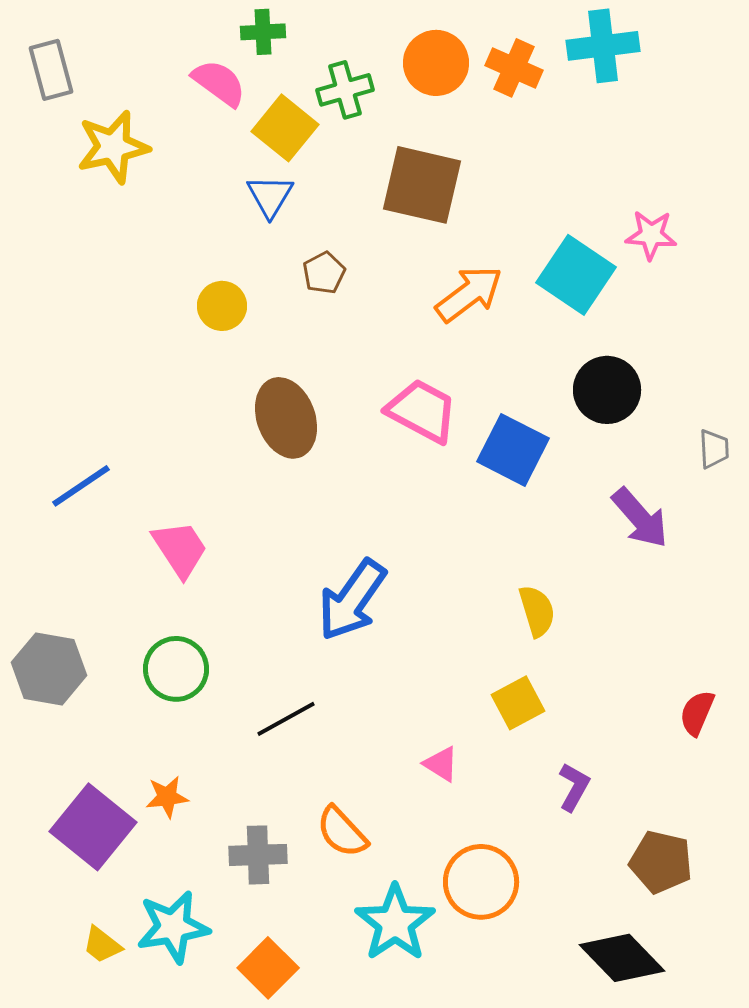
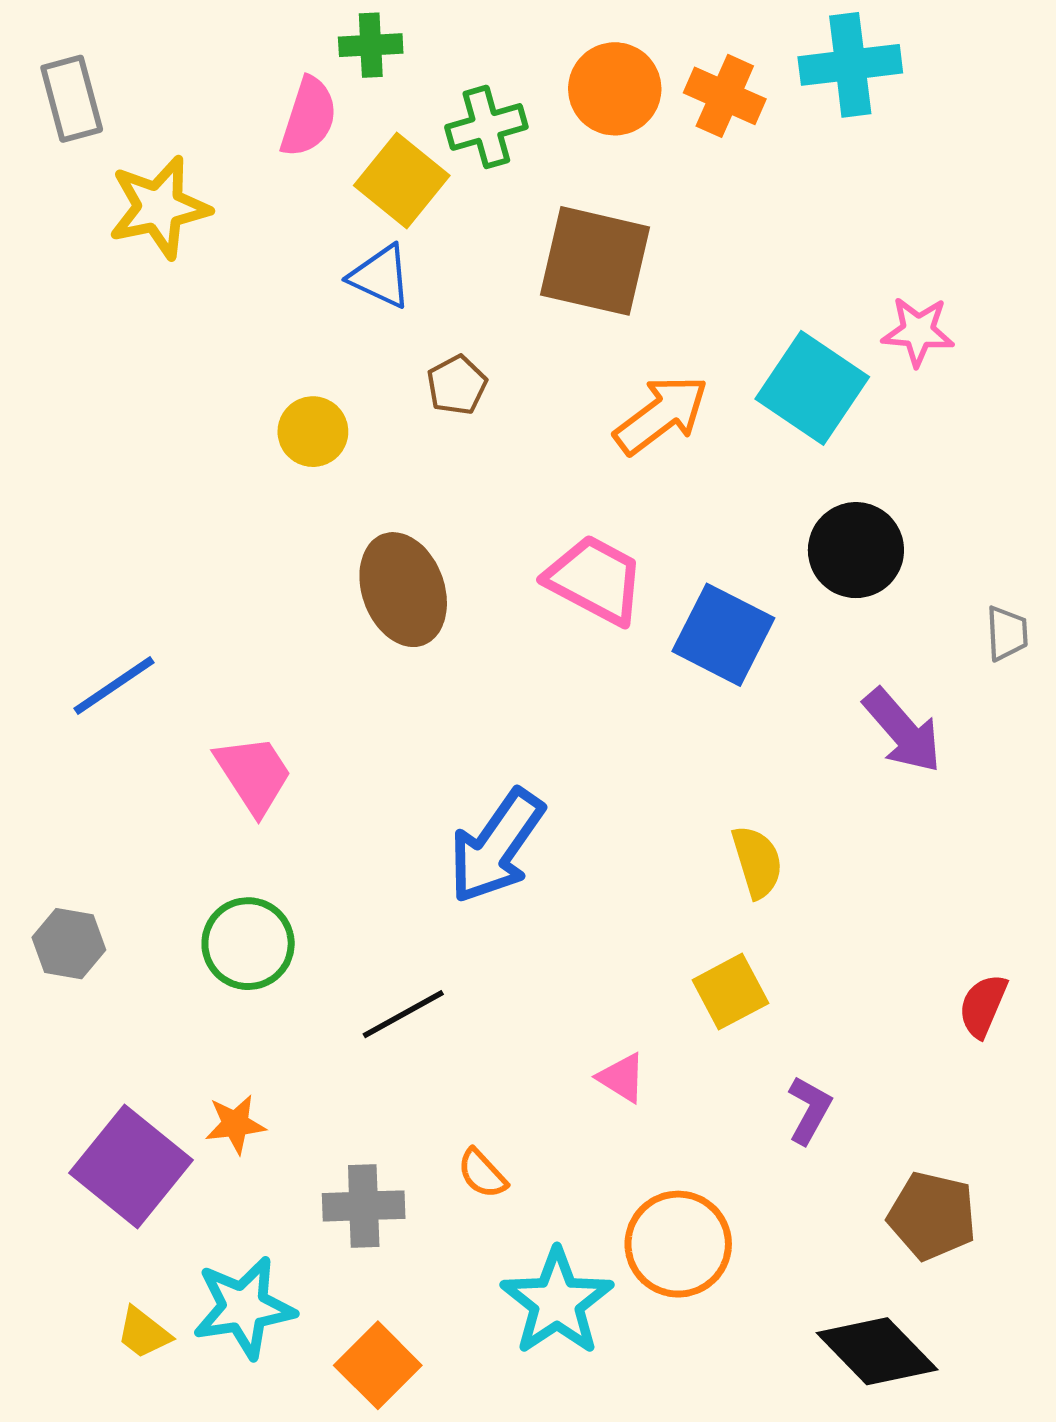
pink semicircle: (219, 83) -> (309, 117), turned 72
blue triangle: (270, 196) -> (381, 276), turned -36
gray hexagon: (49, 669) -> (69, 944), size x0.7
orange semicircle: (342, 832) -> (482, 1174), size x0.7

